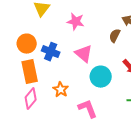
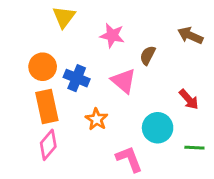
brown semicircle: (115, 36) -> (148, 55), moved
cyan circle: (101, 77) -> (158, 128), moved
orange star: (61, 90) -> (97, 119), moved

